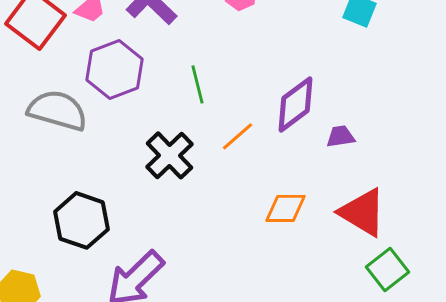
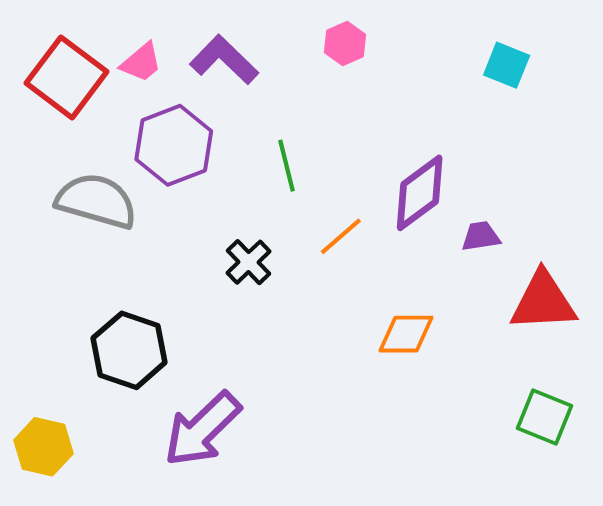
black cross: (170, 155) -> (249, 262), size x0.7
red triangle: (362, 212) -> (543, 301), moved, turned -34
green square: (388, 269) -> (545, 417), turned -30

